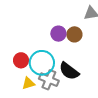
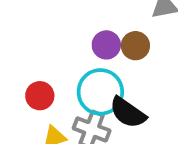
cyan circle: (42, 63) -> (100, 92), moved

